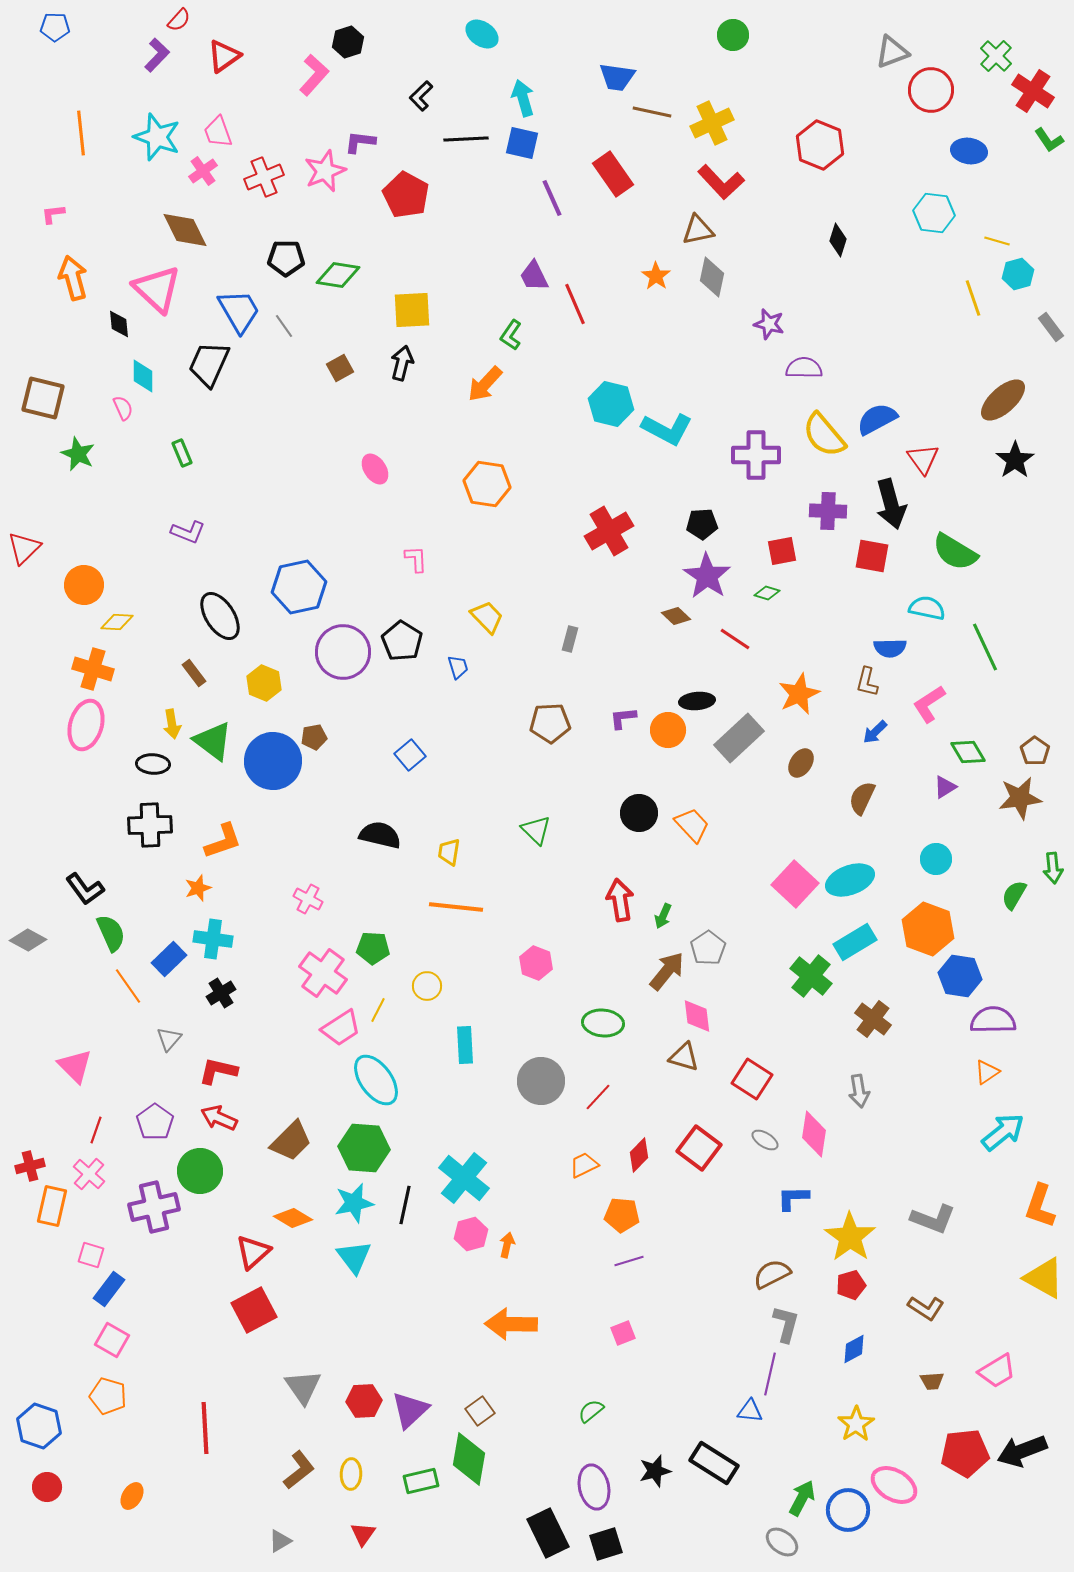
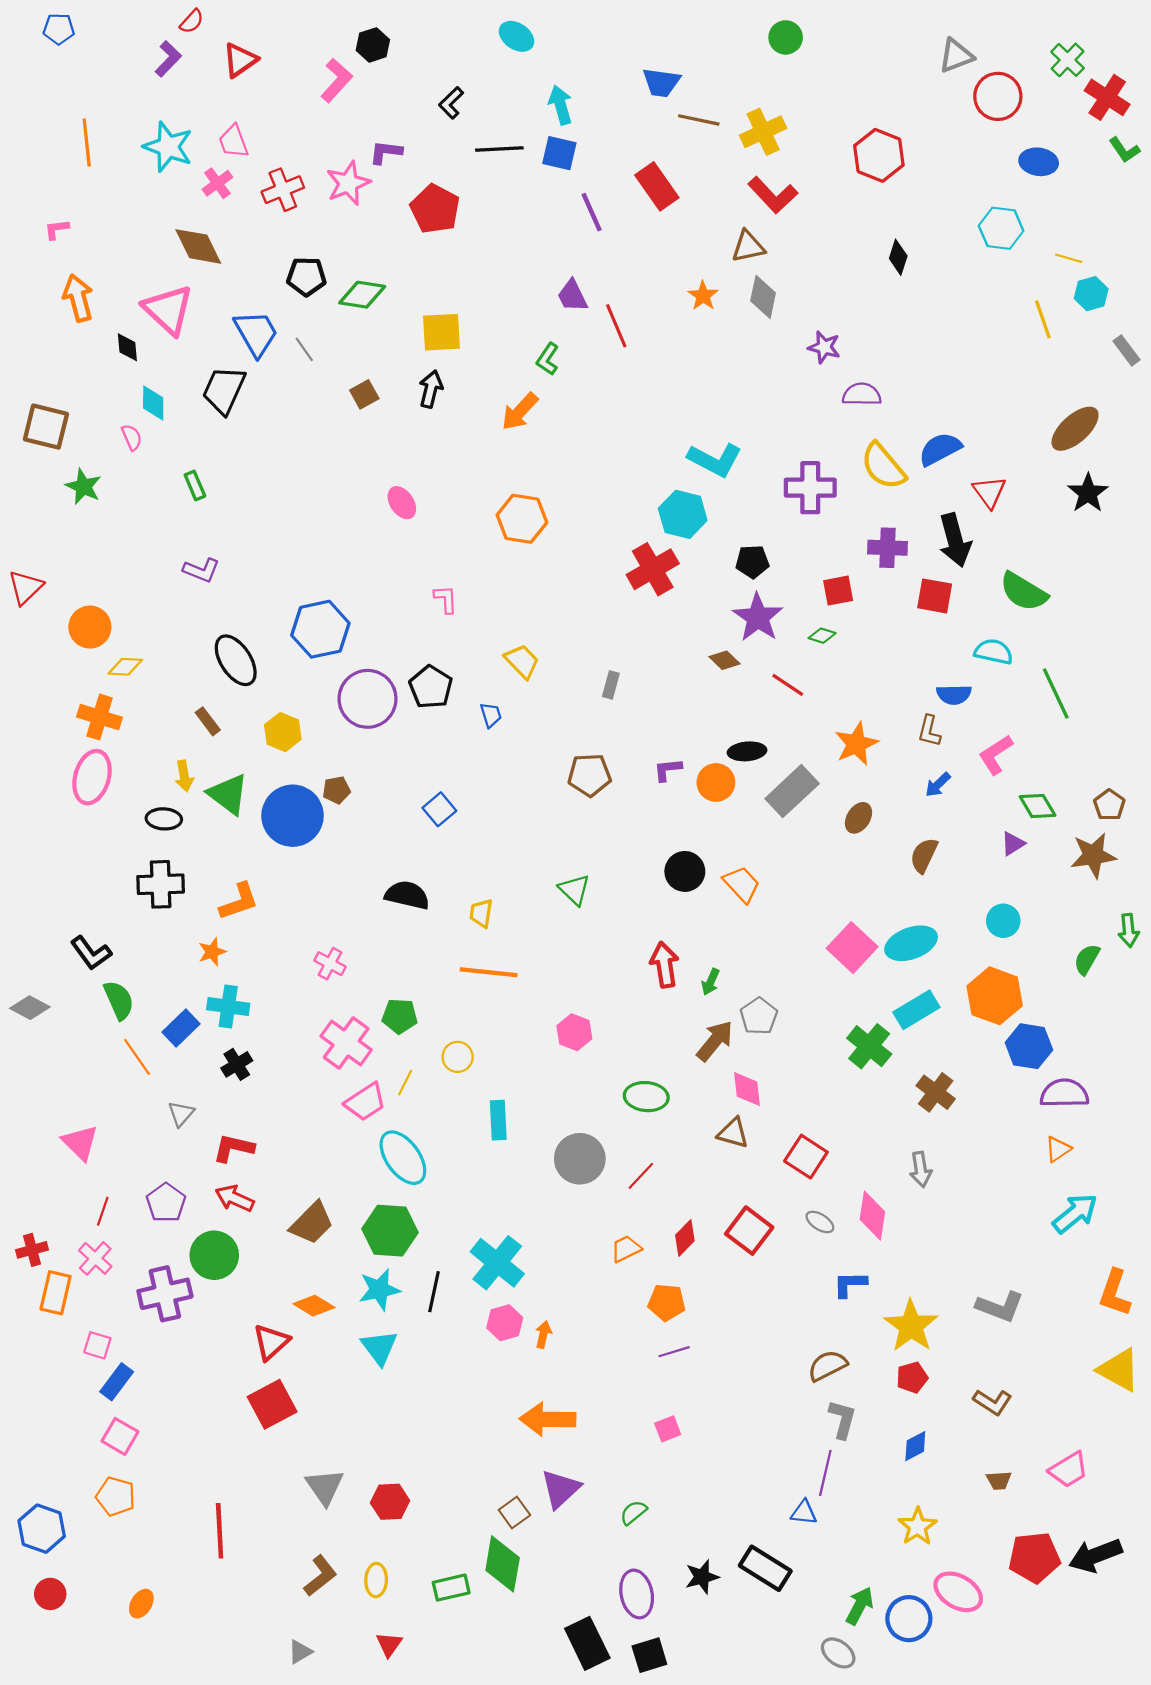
cyan hexagon: (611, 404) -> (683, 514), moved
purple triangle: (410, 1410) -> (560, 1489), moved

